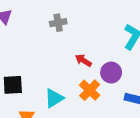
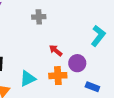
orange cross: (90, 90) -> (58, 76), turned 36

